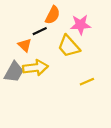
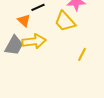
yellow line: (87, 82) -> (82, 54), turned -40

